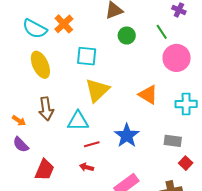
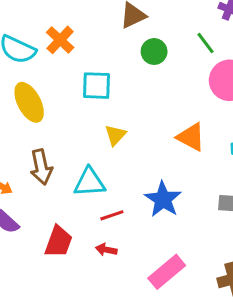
yellow triangle: (97, 90) -> (115, 135), size x0.6
red trapezoid: (45, 170) -> (58, 242), moved

